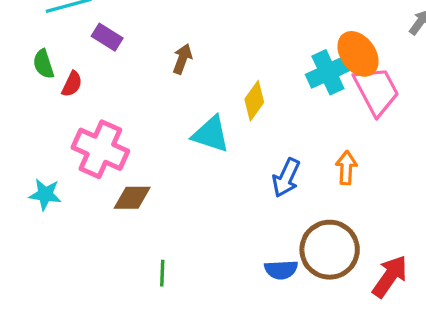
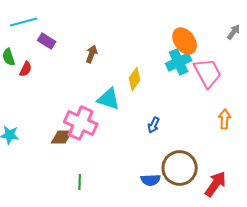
orange ellipse: (358, 54) -> (185, 41), moved
pink cross: (100, 149) -> (81, 123), moved
orange arrow: (346, 168) -> (225, 119), moved
blue arrow: (286, 178) -> (154, 125), size x0.7

